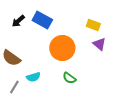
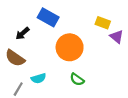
black arrow: (18, 21) -> (22, 33), moved
purple triangle: (99, 44) -> (117, 37), moved

